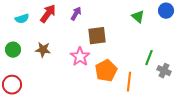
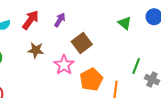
brown square: (97, 36) -> (82, 43), turned -30
brown star: (43, 50) -> (36, 50), moved

